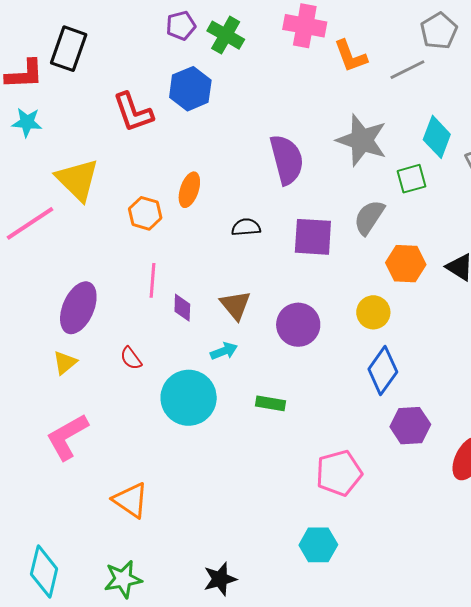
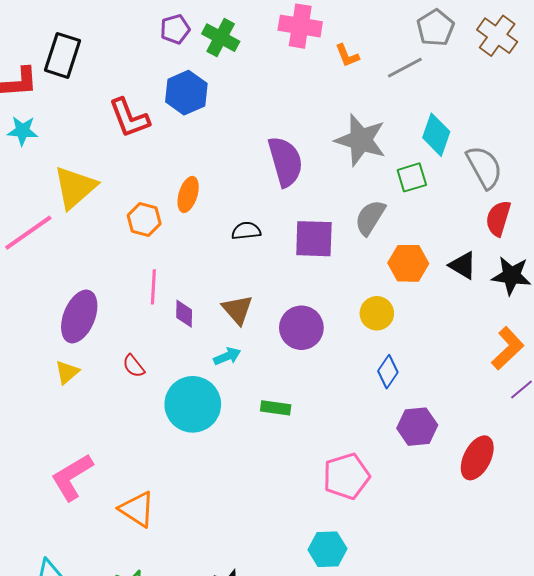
orange L-shape: (351, 56) -> (347, 55), size x0.7
yellow triangle: (77, 180) -> (75, 187), turned 36
blue diamond: (383, 370) -> (388, 372), size x0.7
pink L-shape: (67, 437) -> (72, 477), moved

